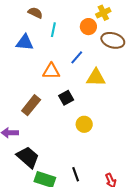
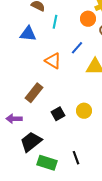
orange triangle: (51, 71) -> (53, 61), turned 30
black square: (66, 98) -> (58, 114), moved
black trapezoid: (28, 157) -> (31, 142), turned -80

